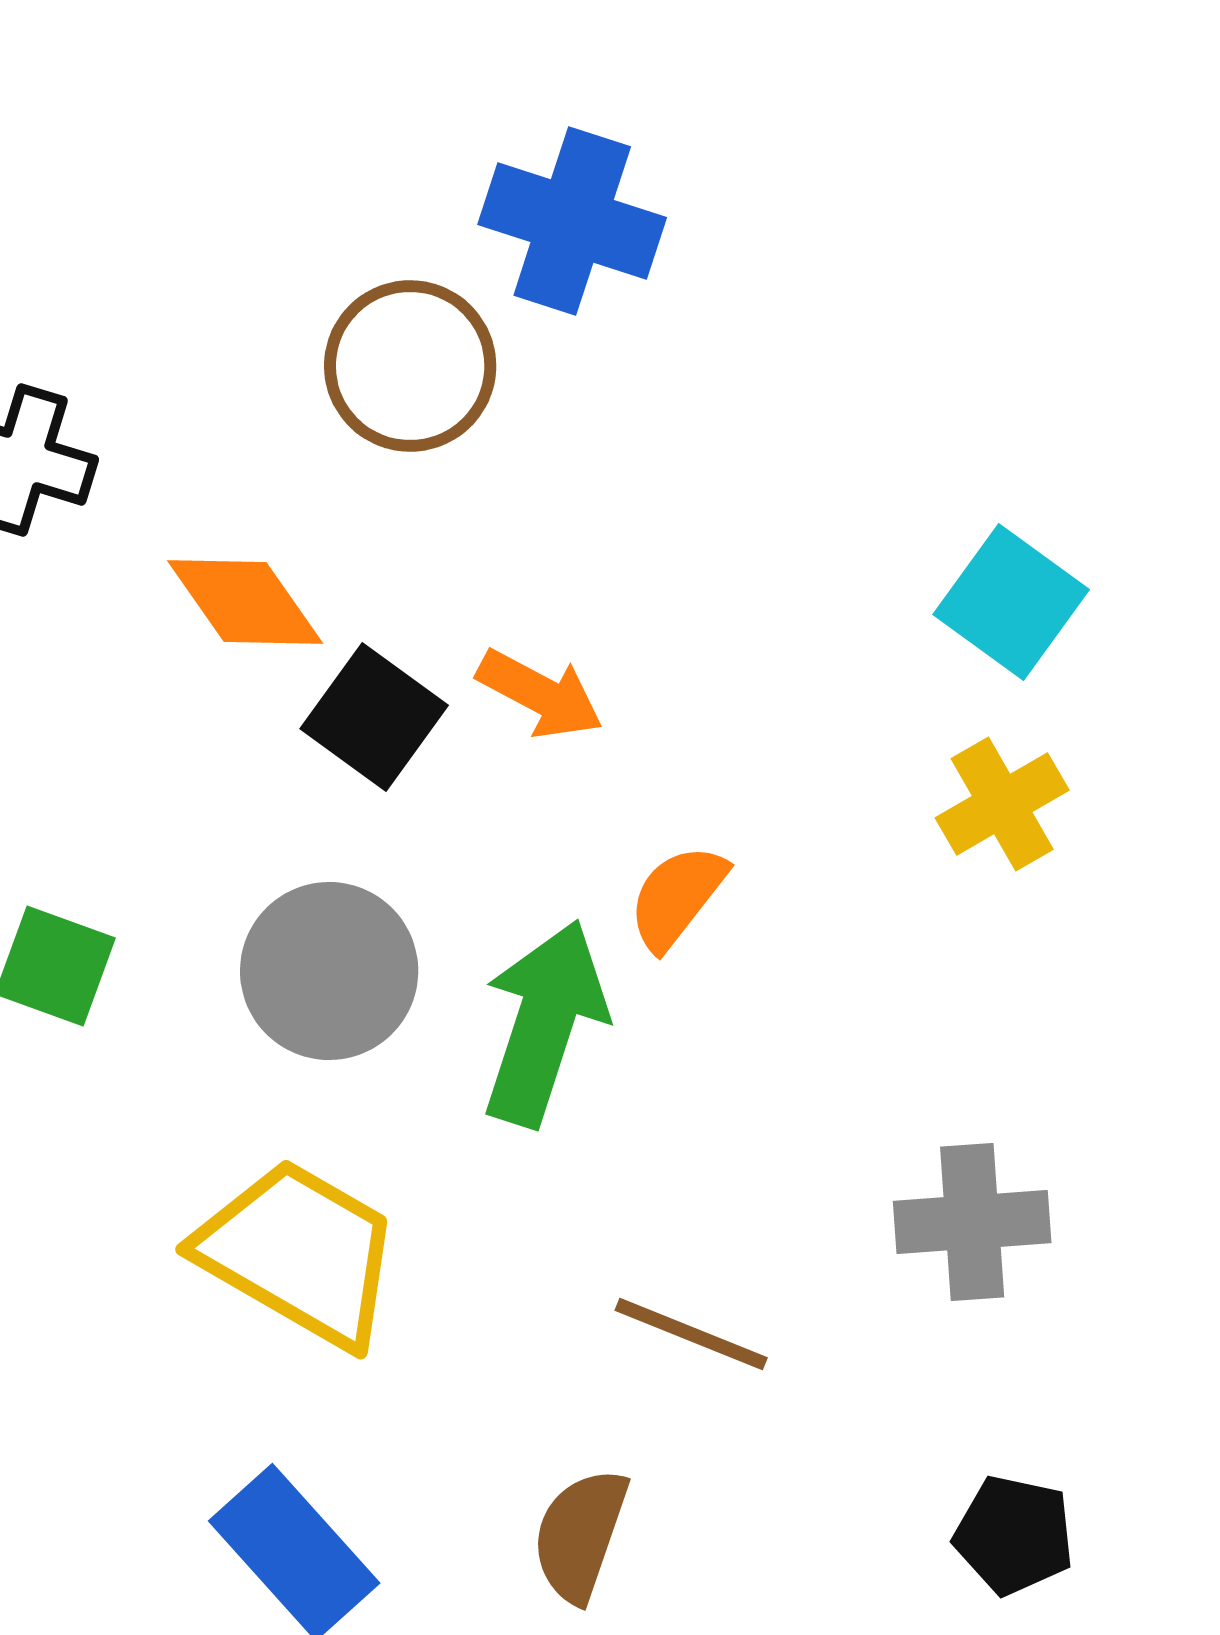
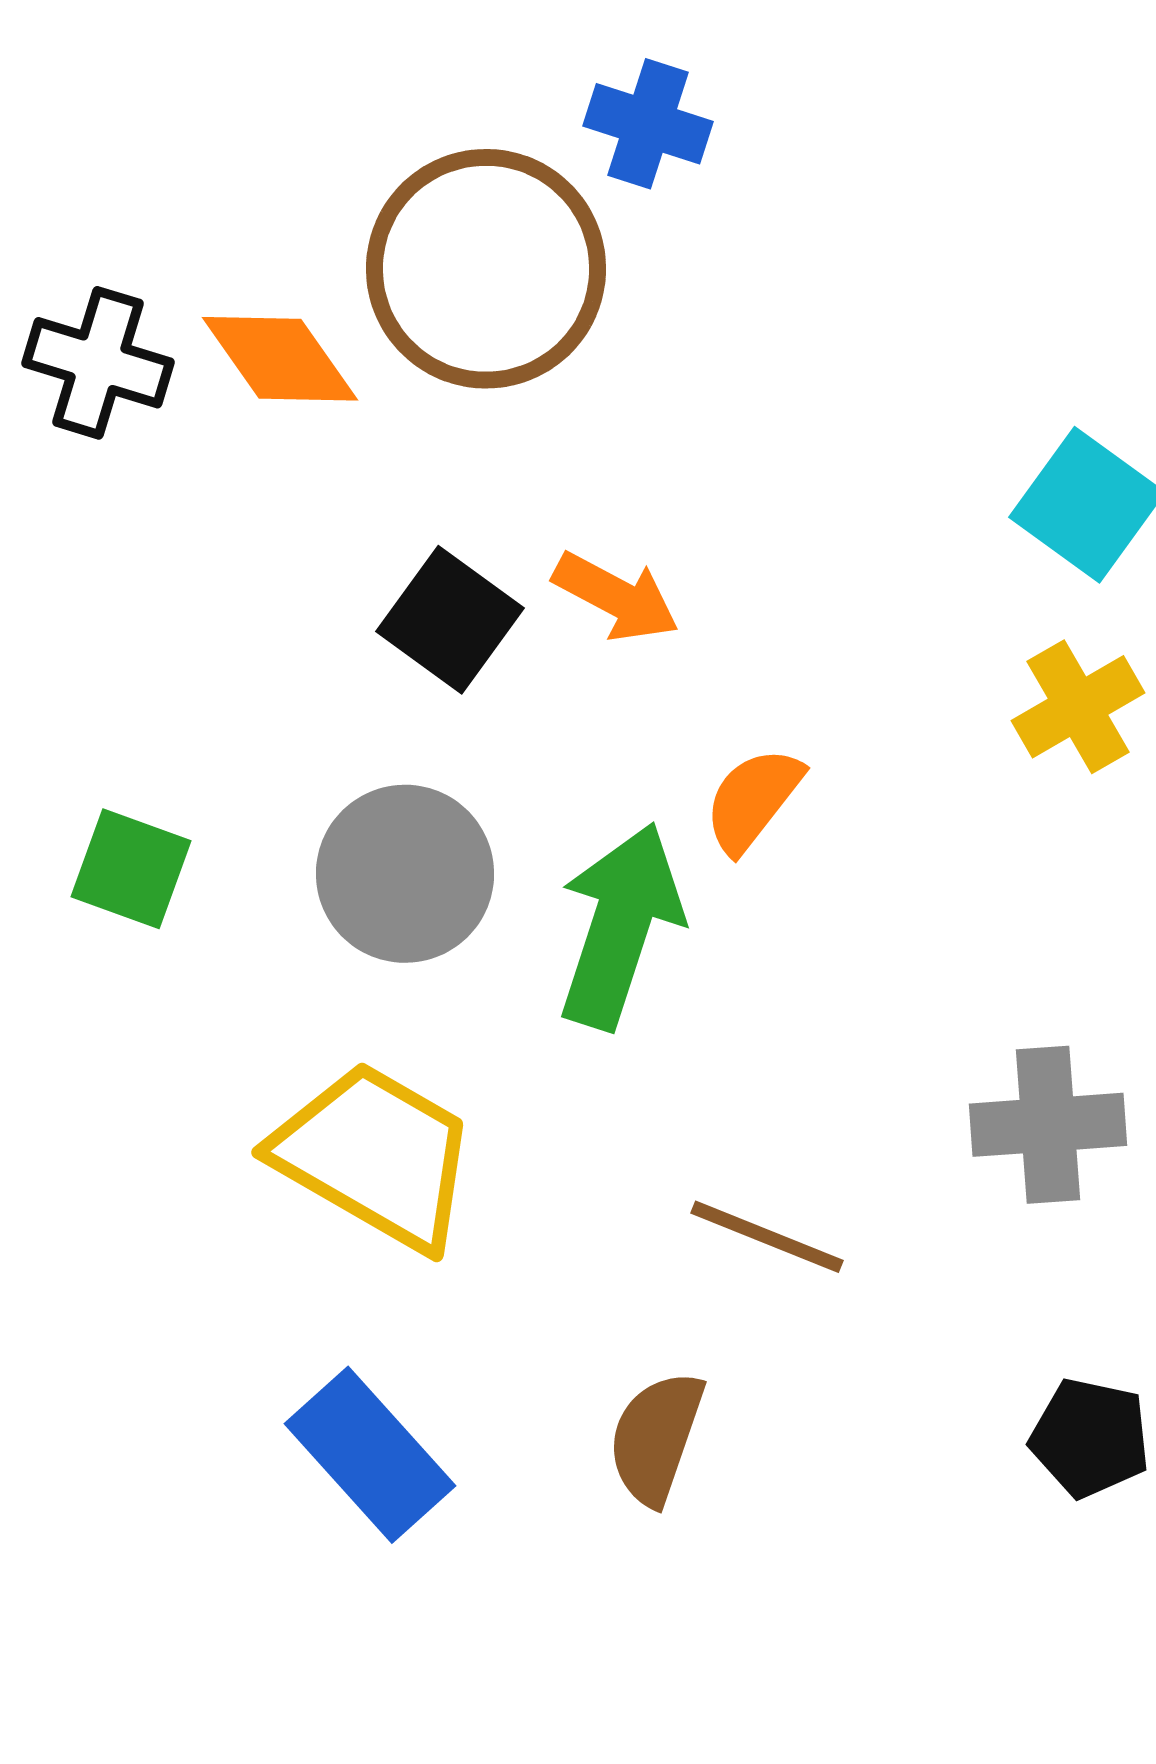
blue cross: (572, 221) -> (648, 124), size x0.7
brown circle: (410, 366) -> (486, 269), size x1.4
orange diamond: (245, 602) -> (280, 359), moved

